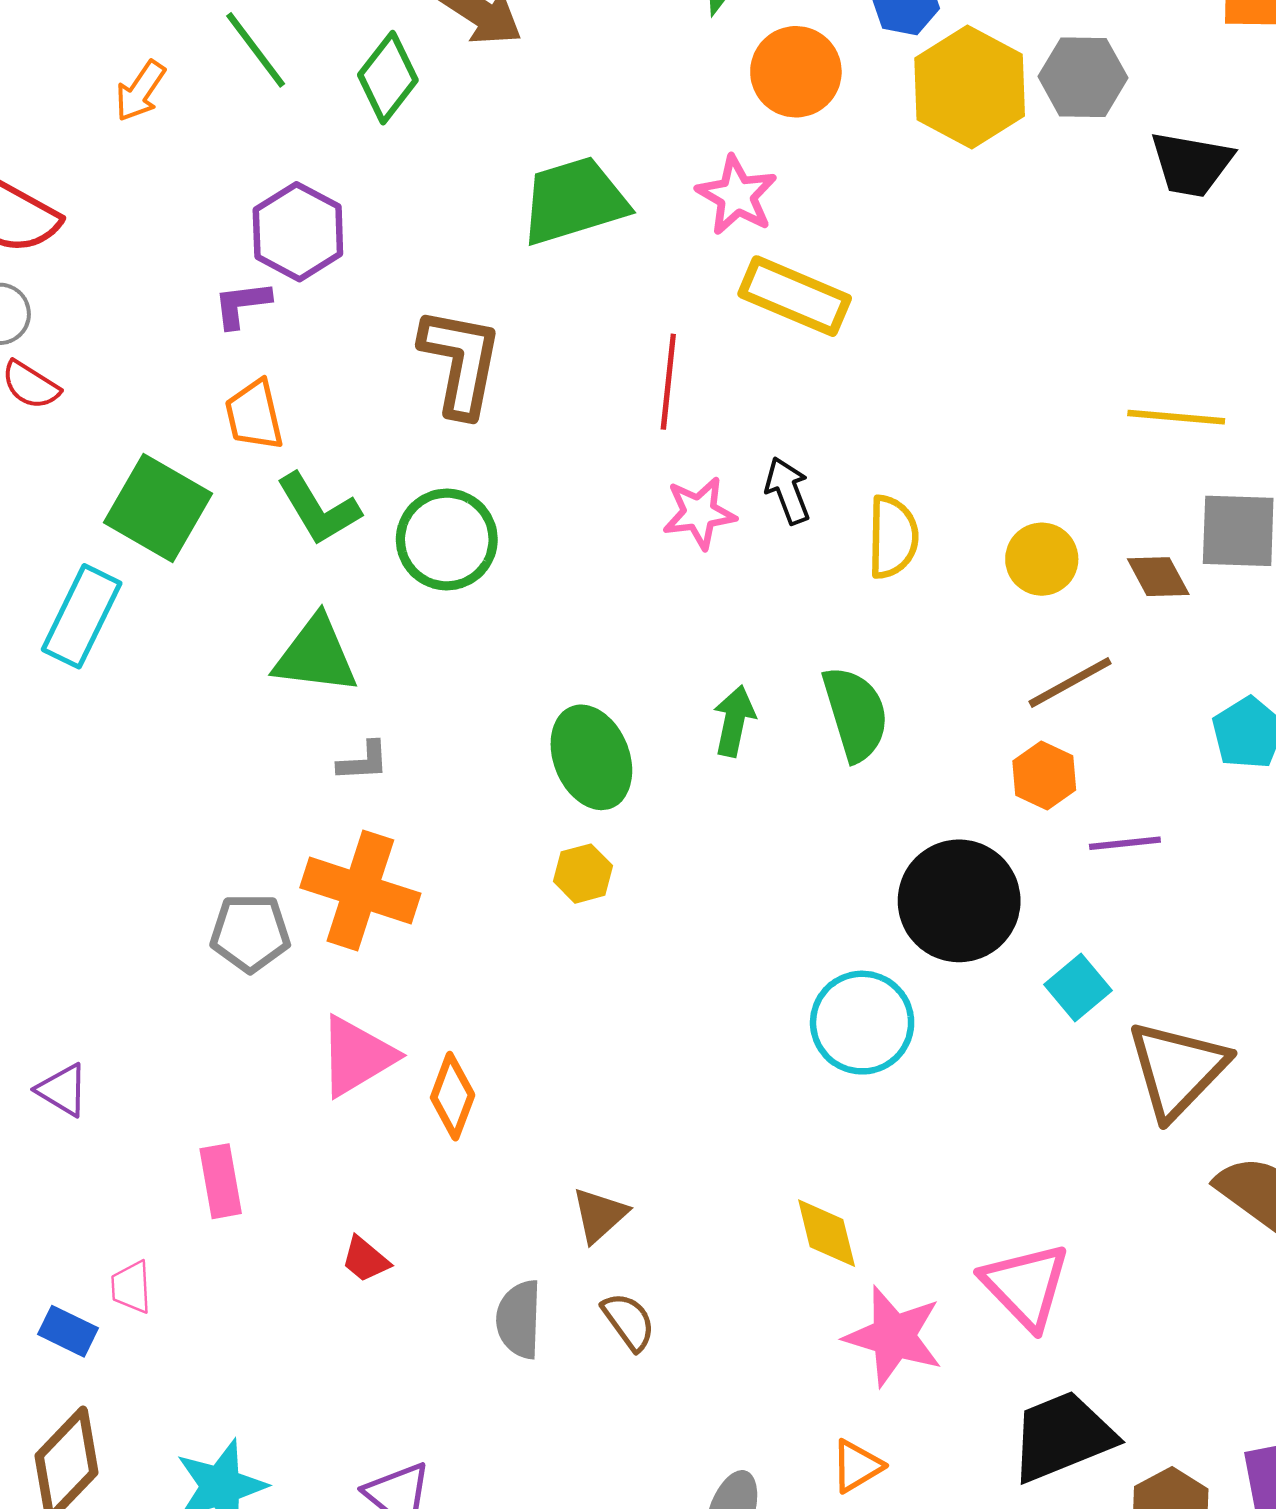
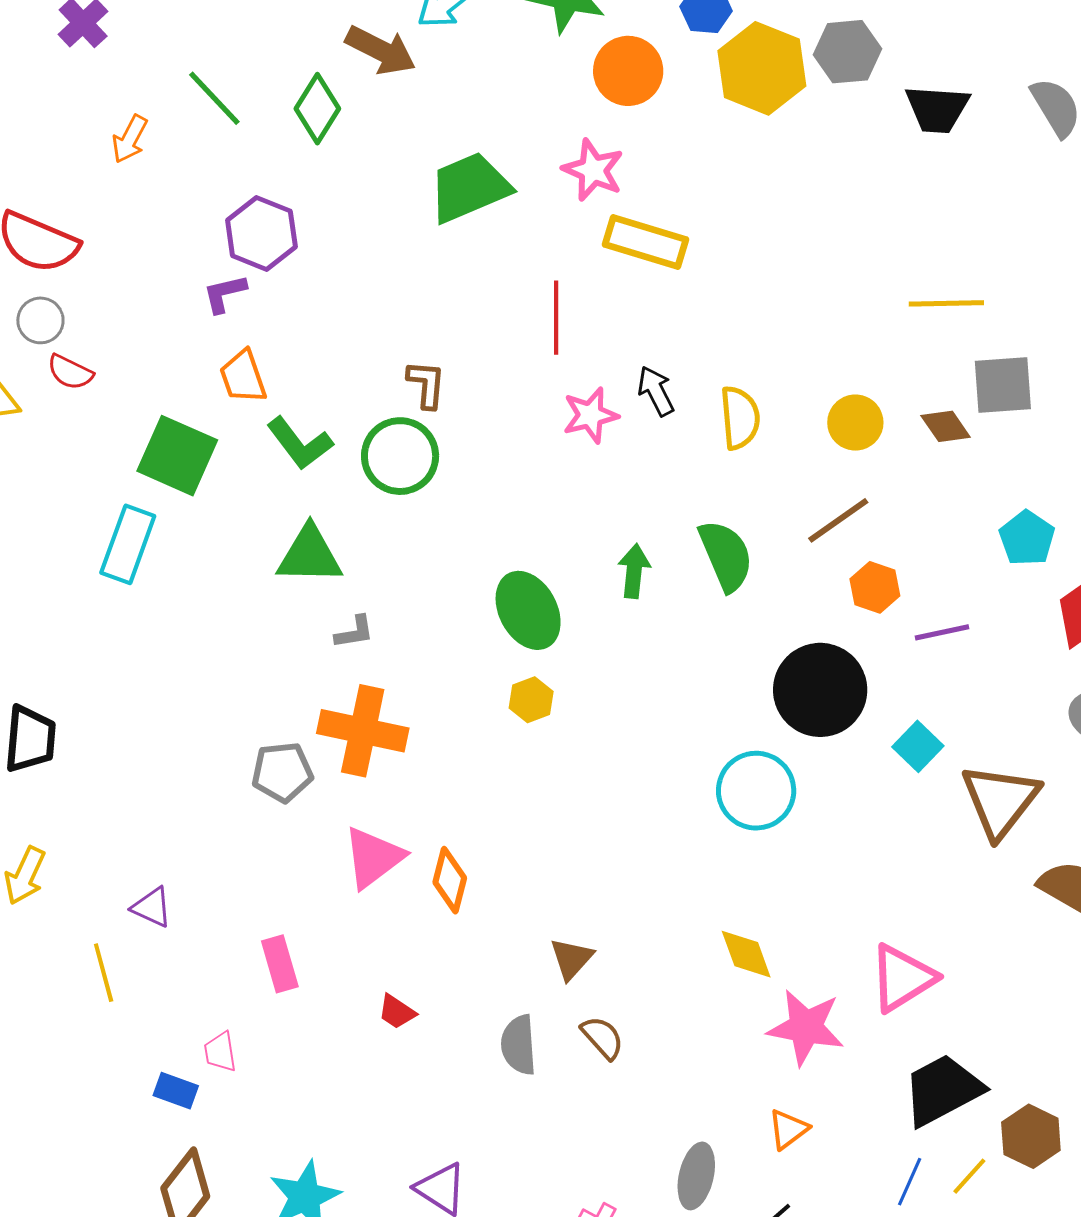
brown L-shape: (461, 362) -> (426, 384), moved, size x0.6
brown line: (1070, 682) -> (838, 520), moved
pink triangle: (1026, 1286) -> (902, 978), turned 48

